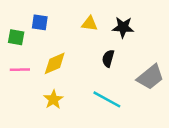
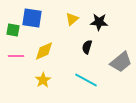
blue square: (40, 22) -> (32, 18), size x1.5
yellow triangle: (89, 24) -> (72, 19), turned -48

